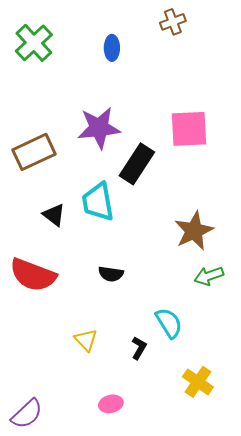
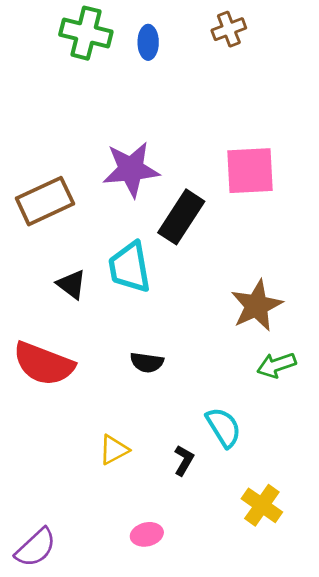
green cross: (34, 43) -> (86, 33), moved, turned -33
blue ellipse: (112, 48) -> (148, 42), moved
yellow triangle: (86, 340) -> (114, 450), turned 45

